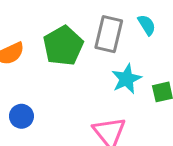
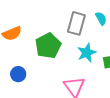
green pentagon: (63, 46) -> (48, 46), moved

